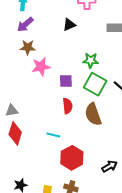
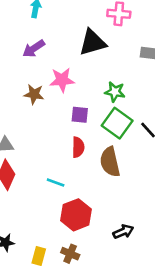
purple arrow: (25, 25) -> (34, 49), moved
black triangle: (69, 25) -> (93, 42), size x1.6
brown star: (28, 47) -> (34, 94), moved
pink star: (41, 67) -> (62, 80), moved

